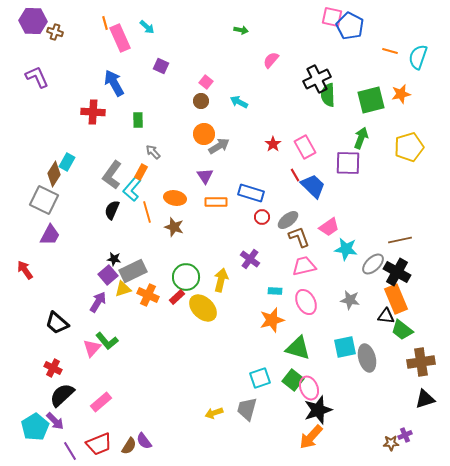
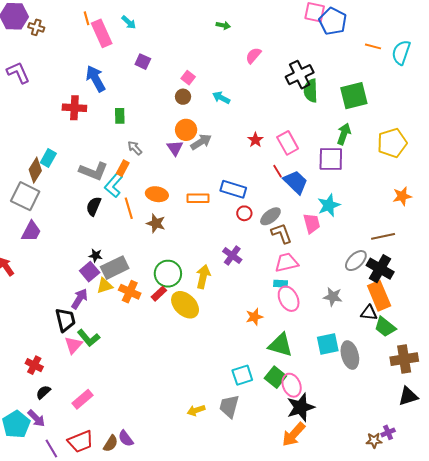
orange star: (401, 94) -> (402, 196), moved
gray L-shape: (112, 175) -> (94, 171), turned -104
purple triangle: (205, 176) -> (175, 148), moved
pink trapezoid: (329, 227) -> (312, 223), turned -70
cyan star: (346, 249) -> (329, 205), moved, turned -30
cyan rectangle: (275, 291) -> (281, 284), moved
orange star: (272, 320) -> (254, 317), size x0.7
black trapezoid: (57, 323) -> (65, 320), moved, turned -145
black semicircle: (62, 395) -> (43, 392), size x0.6

